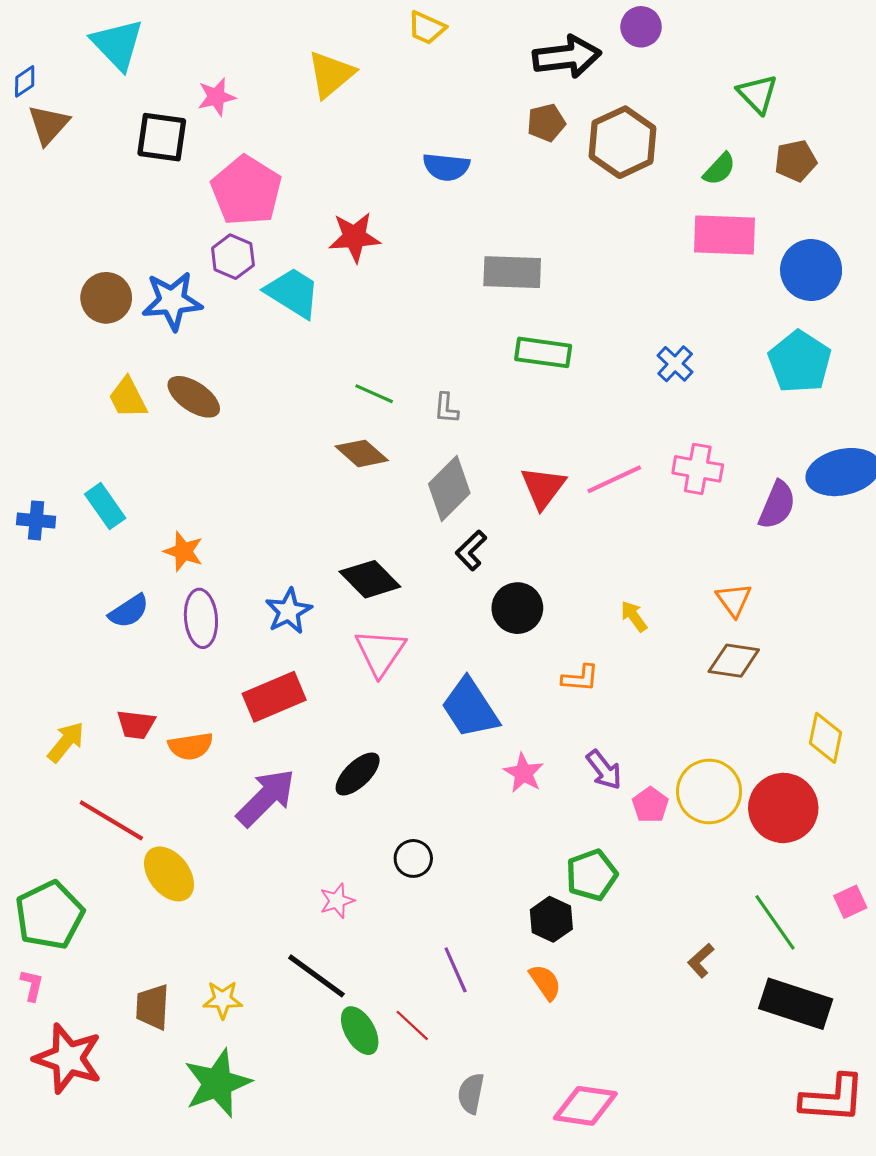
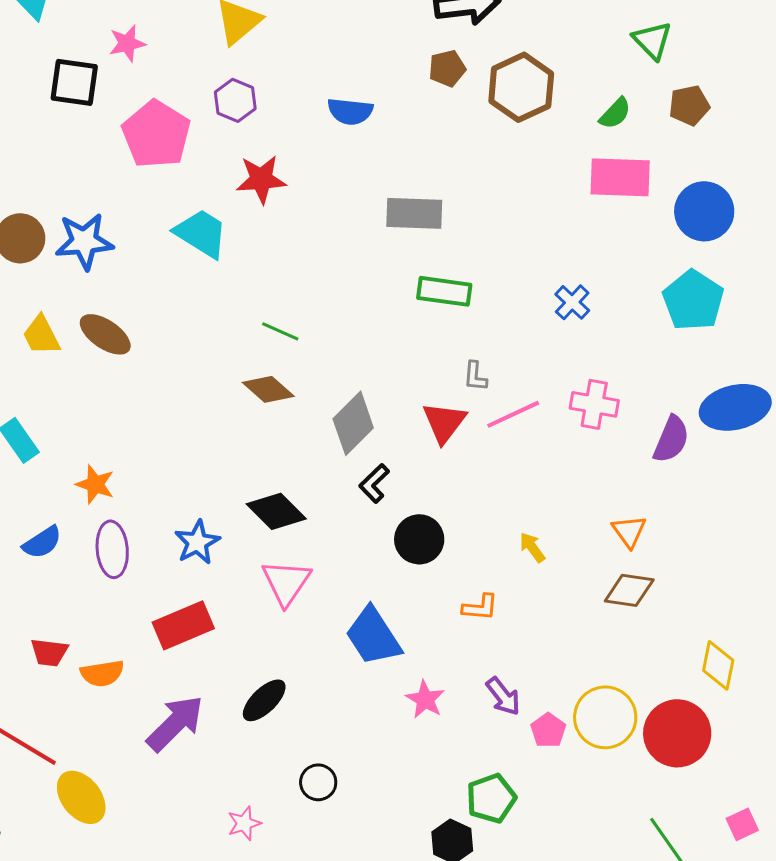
purple hexagon: (233, 257) -> (235, 100), moved
gray L-shape: (446, 408) -> (475, 376), moved

